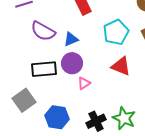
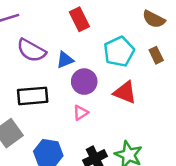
purple circle: (72, 63) -> (84, 82), moved

